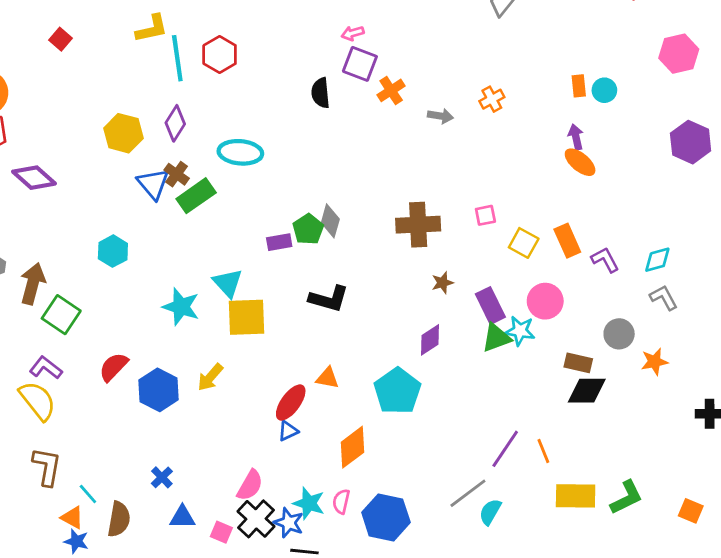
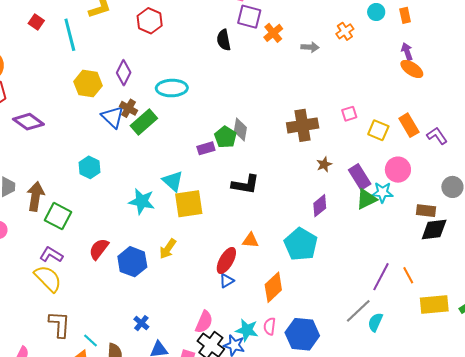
cyan line: (177, 58) -> (70, 35), moved
cyan circle: (604, 90) -> (376, 12), moved

